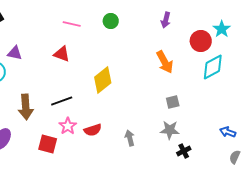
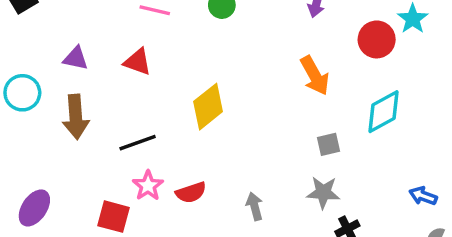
purple triangle: (15, 53) -> (76, 58), moved
cyan diamond: (213, 67) -> (383, 112), moved
brown arrow: (26, 107) -> (76, 117), moved

